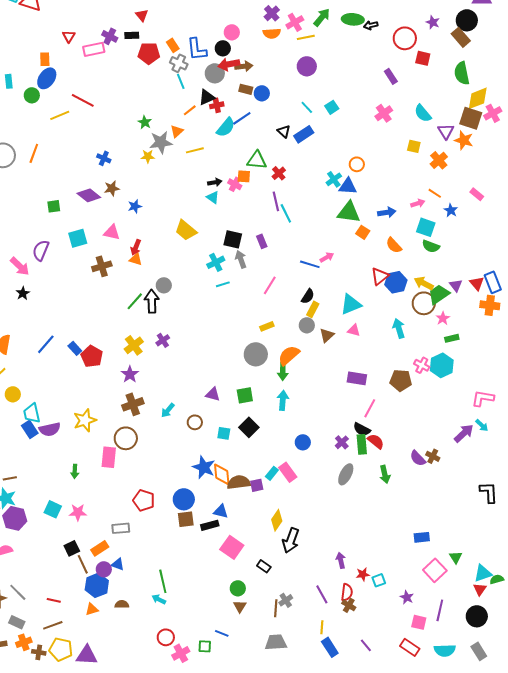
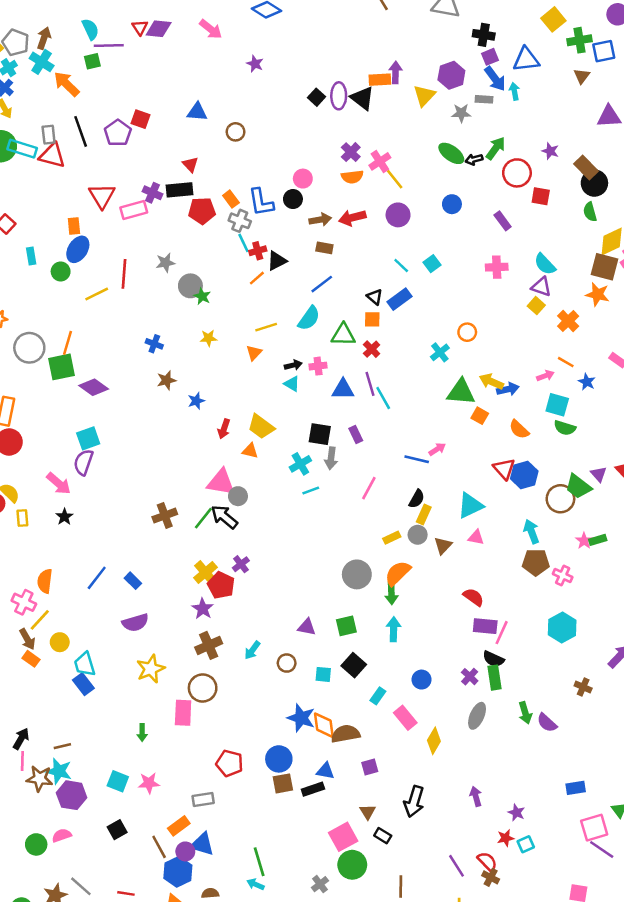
green arrow: (322, 17) -> (496, 148), moved
green ellipse: (353, 19) -> (451, 153), turned 35
black circle: (467, 20) -> (594, 183), moved
black rectangle: (132, 35) -> (180, 190), size x1.5
red triangle: (69, 36) -> (102, 196), size x1.6
yellow line: (306, 37) -> (395, 179), turned 66
red arrow: (229, 64) -> (352, 218), moved
gray circle: (215, 73) -> (190, 286), moved
green semicircle: (462, 73) -> (590, 212), size x0.7
blue circle: (262, 93) -> (452, 204), moved
red line: (83, 100) -> (124, 274), turned 70
red cross: (217, 105) -> (258, 251), moved
pink cross: (384, 113) -> (497, 267), turned 36
cyan semicircle: (226, 127) -> (309, 318), moved
orange triangle: (177, 131) -> (254, 353), moved
purple triangle: (446, 131) -> (541, 287), moved, turned -36
gray star: (161, 142) -> (165, 263), moved, size x0.7
yellow square: (414, 146) -> (536, 306), turned 32
orange square: (244, 176) -> (372, 319), moved
pink cross: (235, 184) -> (318, 366), turned -32
blue triangle: (348, 186) -> (343, 389), moved
purple diamond: (89, 195) -> (94, 387), moved
green square: (54, 206) -> (61, 367), moved, size x1.6
pink triangle: (112, 232) -> (221, 482), moved, size x1.4
cyan square: (78, 238) -> (88, 438), moved
red arrow: (136, 247) -> (224, 429), moved
orange triangle: (136, 259) -> (250, 451), moved
gray arrow: (241, 259) -> (331, 458), turned -150
brown cross: (102, 266) -> (165, 516), moved
red triangle: (380, 276) -> (504, 469), turned -30
yellow arrow: (424, 283) -> (491, 381), moved
green trapezoid: (439, 294) -> (578, 487), turned -105
black arrow: (152, 301) -> (224, 517), turned -45
pink star: (443, 318) -> (584, 541), moved
yellow rectangle: (267, 326) -> (392, 538), moved
red pentagon: (92, 356) -> (221, 585), moved
cyan hexagon: (442, 365) -> (562, 628), moved
purple rectangle: (357, 378) -> (485, 626), moved
brown pentagon: (401, 380) -> (536, 562), moved
purple semicircle: (50, 429) -> (135, 623), moved
red semicircle: (376, 441) -> (473, 597), moved
purple semicircle: (418, 458) -> (547, 723), moved
cyan rectangle: (272, 473) -> (378, 696), moved
purple square: (257, 485) -> (370, 767), moved
yellow diamond: (277, 520) -> (434, 741), moved
pink square: (232, 547) -> (343, 837), moved, turned 30
black square: (72, 548) -> (117, 830), moved
purple arrow: (341, 560) -> (476, 796), moved
blue triangle: (118, 564) -> (202, 844), size x1.5
pink square: (435, 570) -> (594, 828), turned 30
green circle: (238, 588) -> (352, 865), size x1.5
red semicircle: (347, 592) -> (487, 861), turned -48
purple star: (407, 597) -> (516, 813), moved
gray cross: (286, 600) -> (320, 884), moved
brown triangle: (240, 606) -> (368, 812), moved
purple line: (440, 610) -> (602, 850), moved, turned -65

